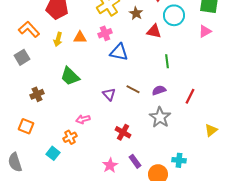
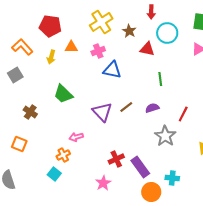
orange triangle: (80, 37) -> (71, 47), moved
brown line: (133, 89) -> (126, 107), turned -64
brown cross: (37, 94) -> (30, 112), turned -32
purple triangle: (109, 94) -> (102, 112), size x1.5
gray star: (160, 117) -> (165, 136), moved
red cross: (123, 132) -> (116, 159), moved, turned 35
cyan square: (53, 153) -> (54, 174), moved
purple rectangle: (135, 161) -> (140, 167), moved, size x1.5

